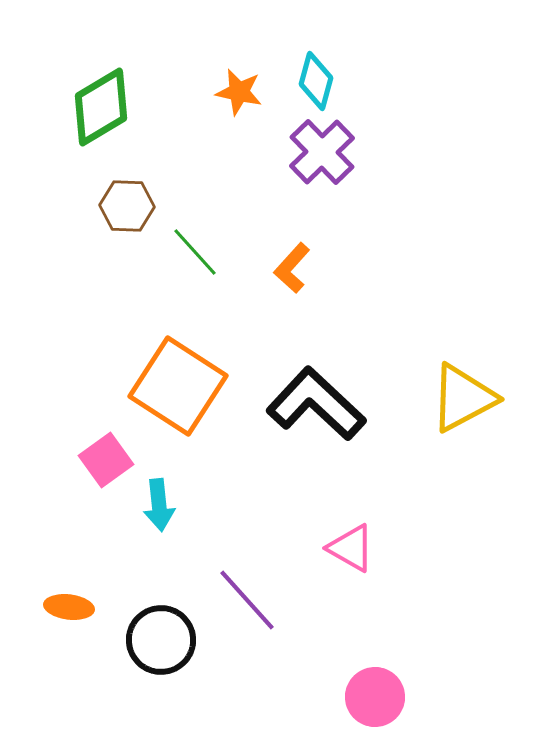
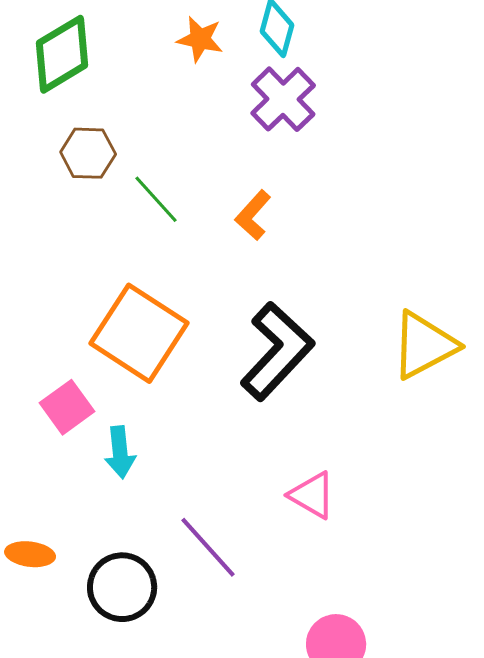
black L-shape: (316, 404) -> (277, 351), turned 90

